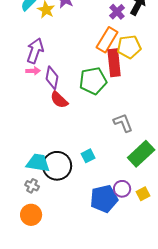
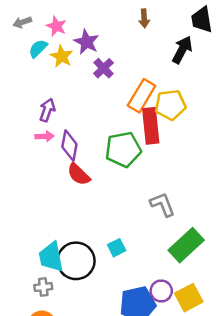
purple cross: (117, 12) -> (104, 68), moved
purple arrow: (35, 51) -> (47, 110), size x0.7
cyan trapezoid: (38, 163) -> (51, 257), turned -110
gray cross: (32, 186) -> (43, 287), turned -32
yellow square: (143, 194) -> (189, 298), size x1.5

